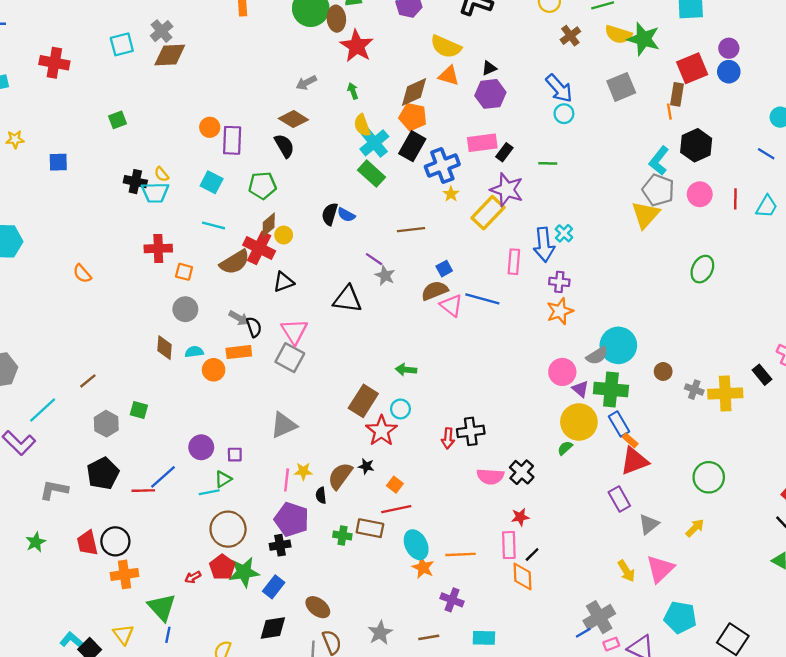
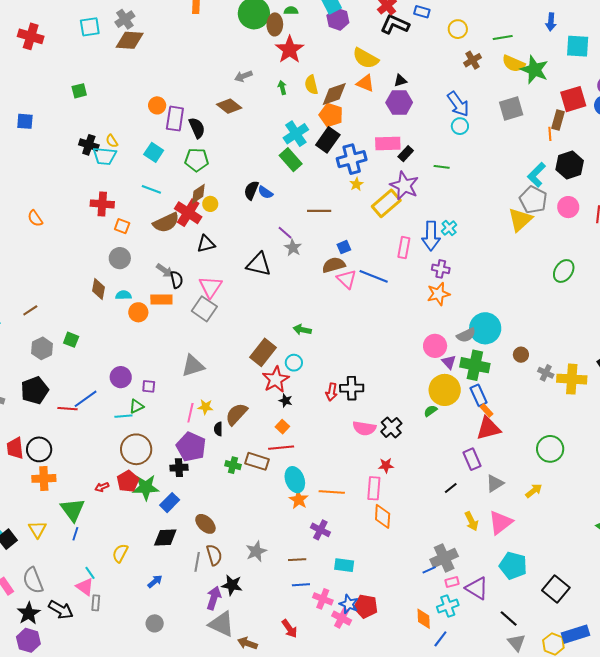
yellow semicircle: (362, 125) -> (311, 85), moved
black semicircle: (284, 146) -> (197, 128), moved
black star: (366, 466) -> (286, 401), moved
black line: (532, 554) -> (451, 488), moved

